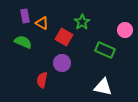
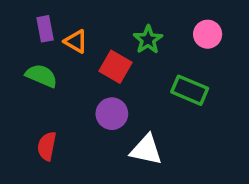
pink circle: (125, 30) -> (208, 34), moved
red semicircle: (42, 80) -> (47, 146), moved
white triangle: (103, 87) -> (146, 150), moved

